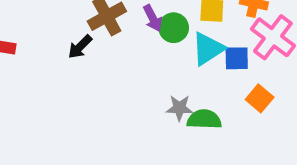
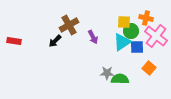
purple arrow: (153, 18) -> (93, 37), moved
green circle: (174, 28) -> (131, 31), moved

